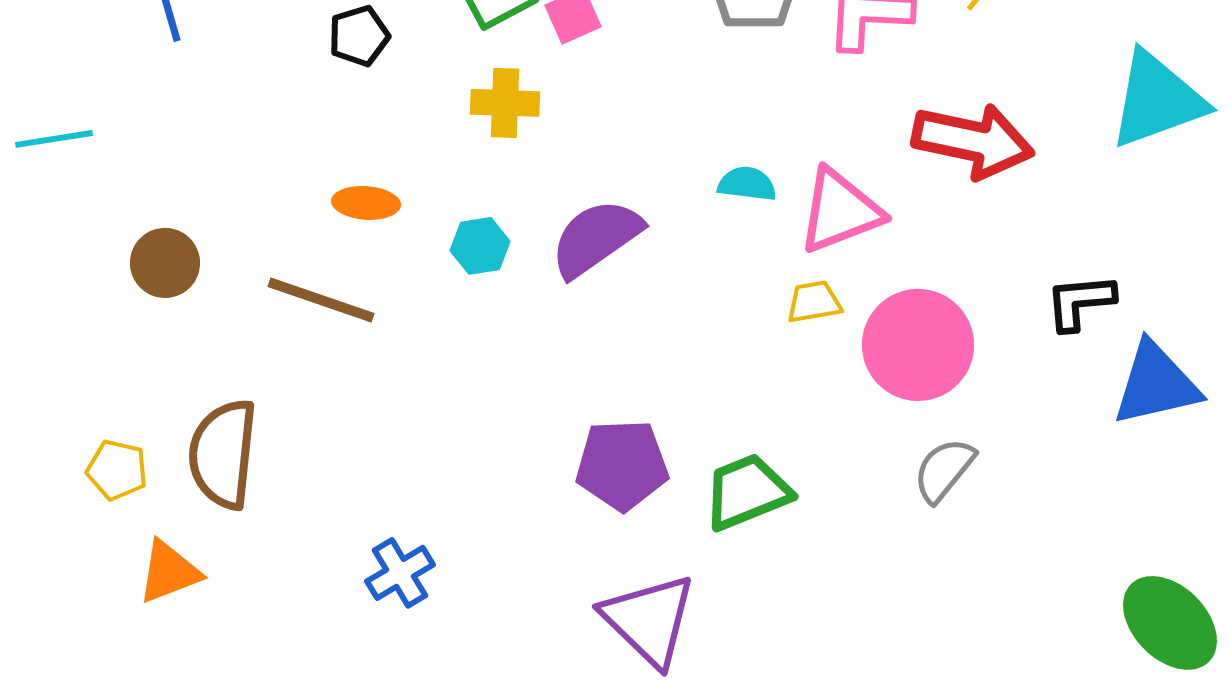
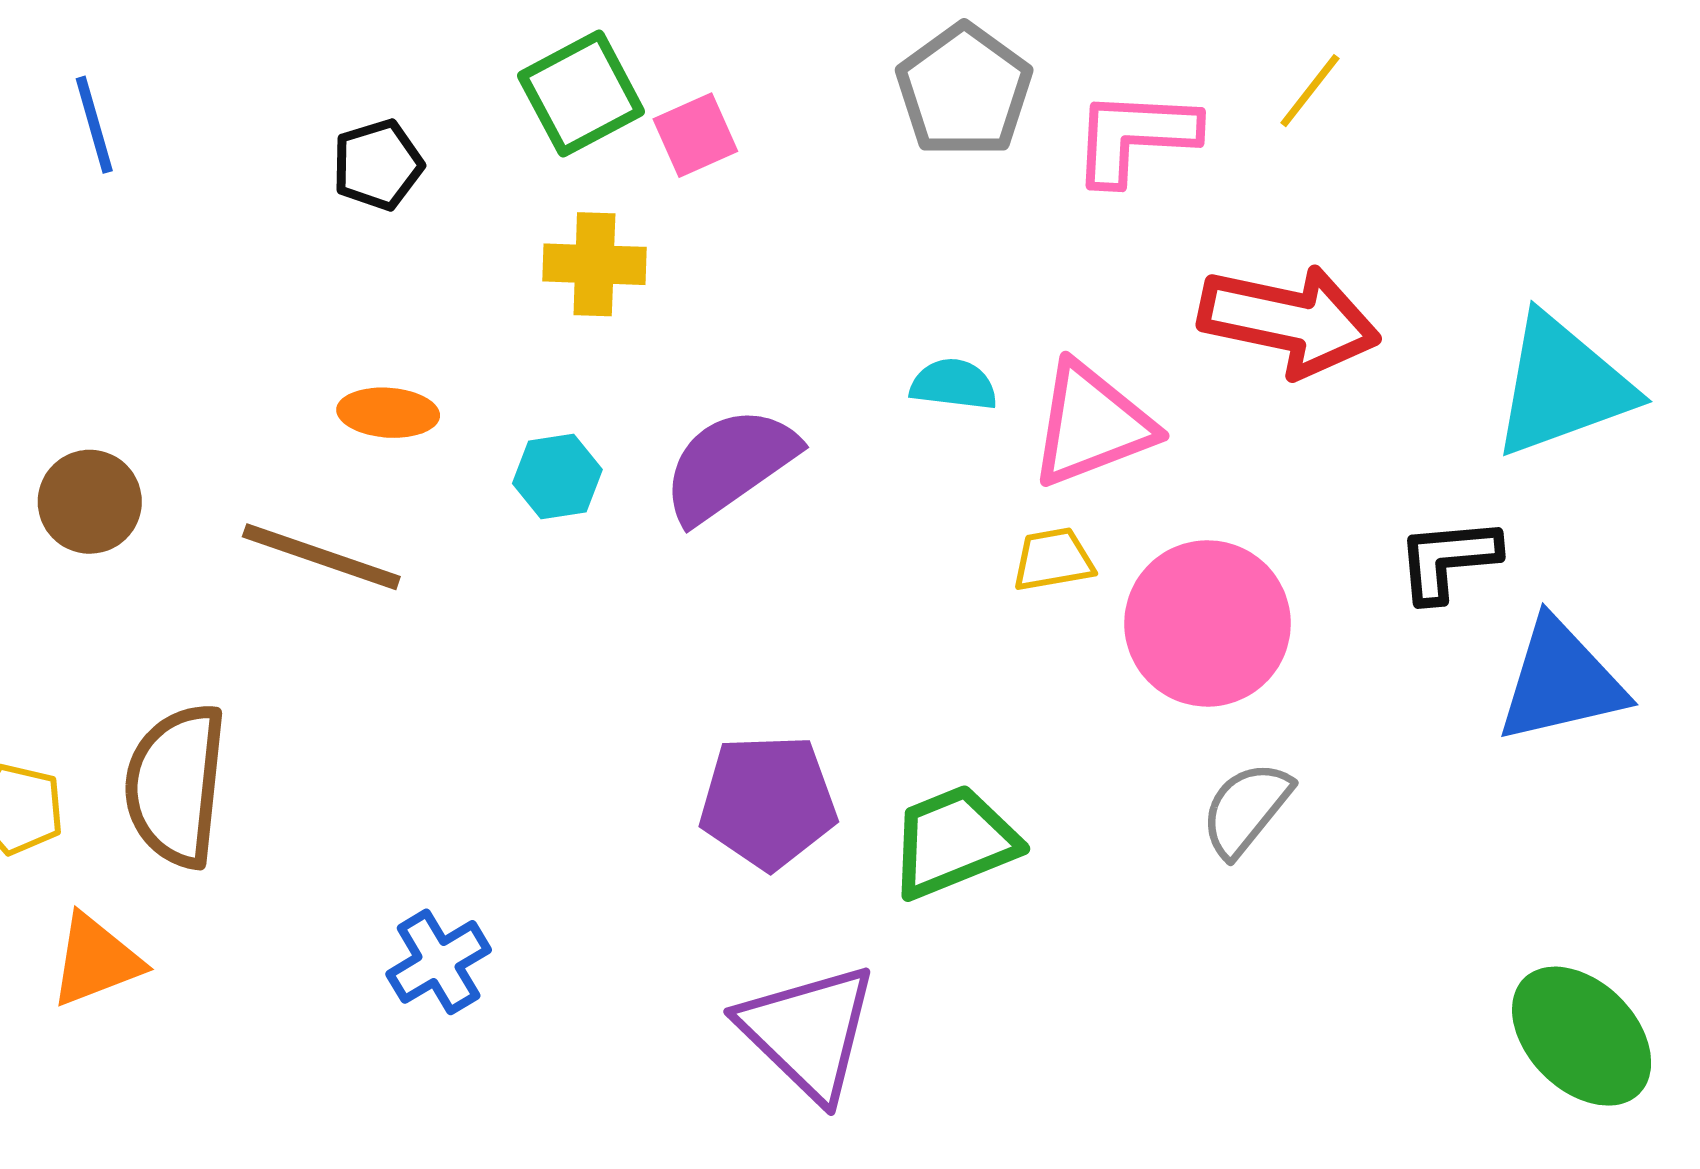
cyan triangle: (1157, 100) -> (1562, 386), moved

